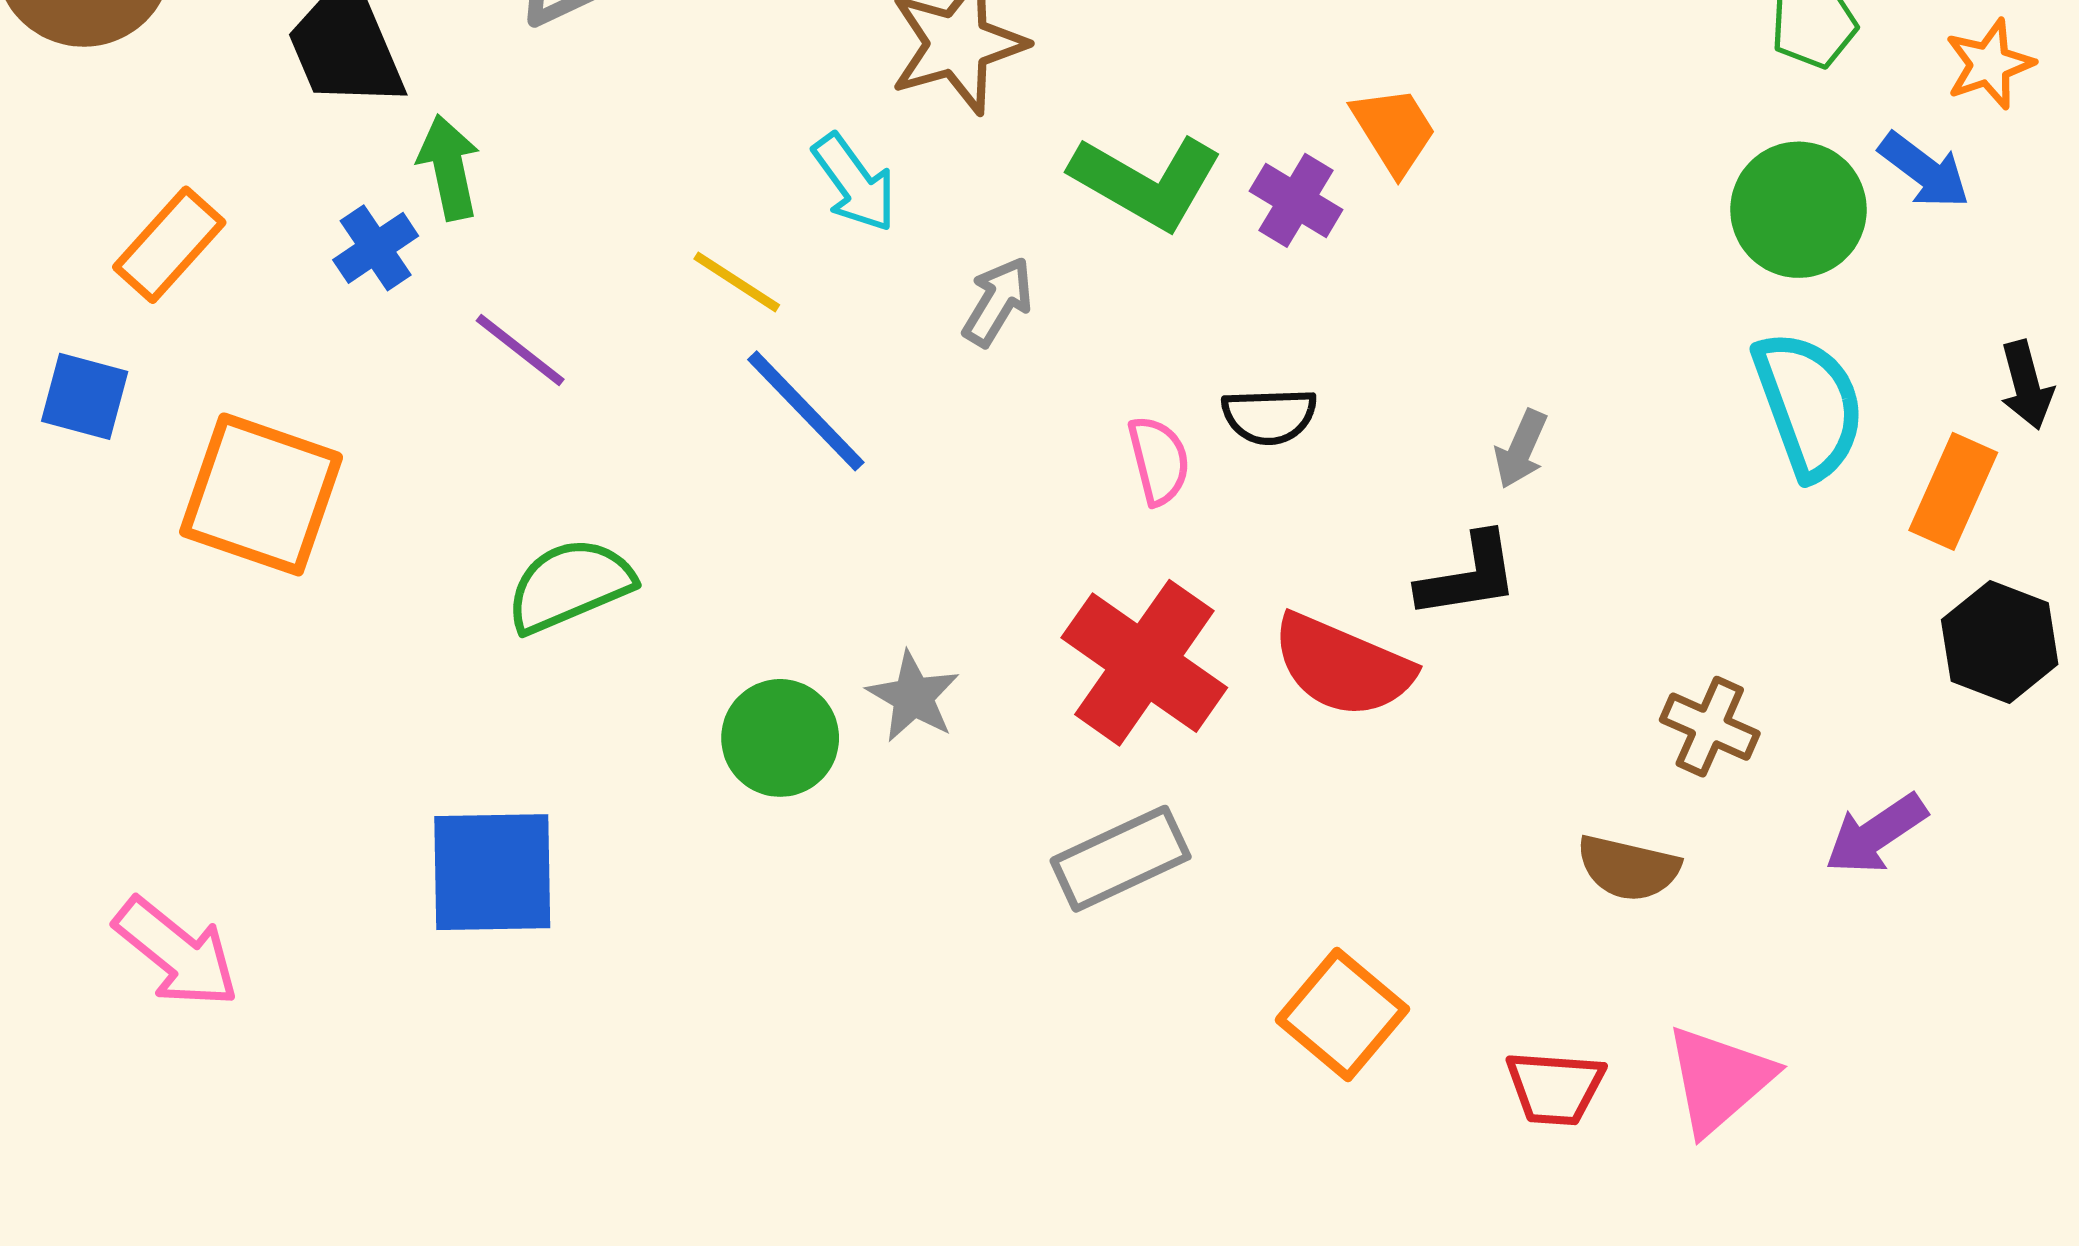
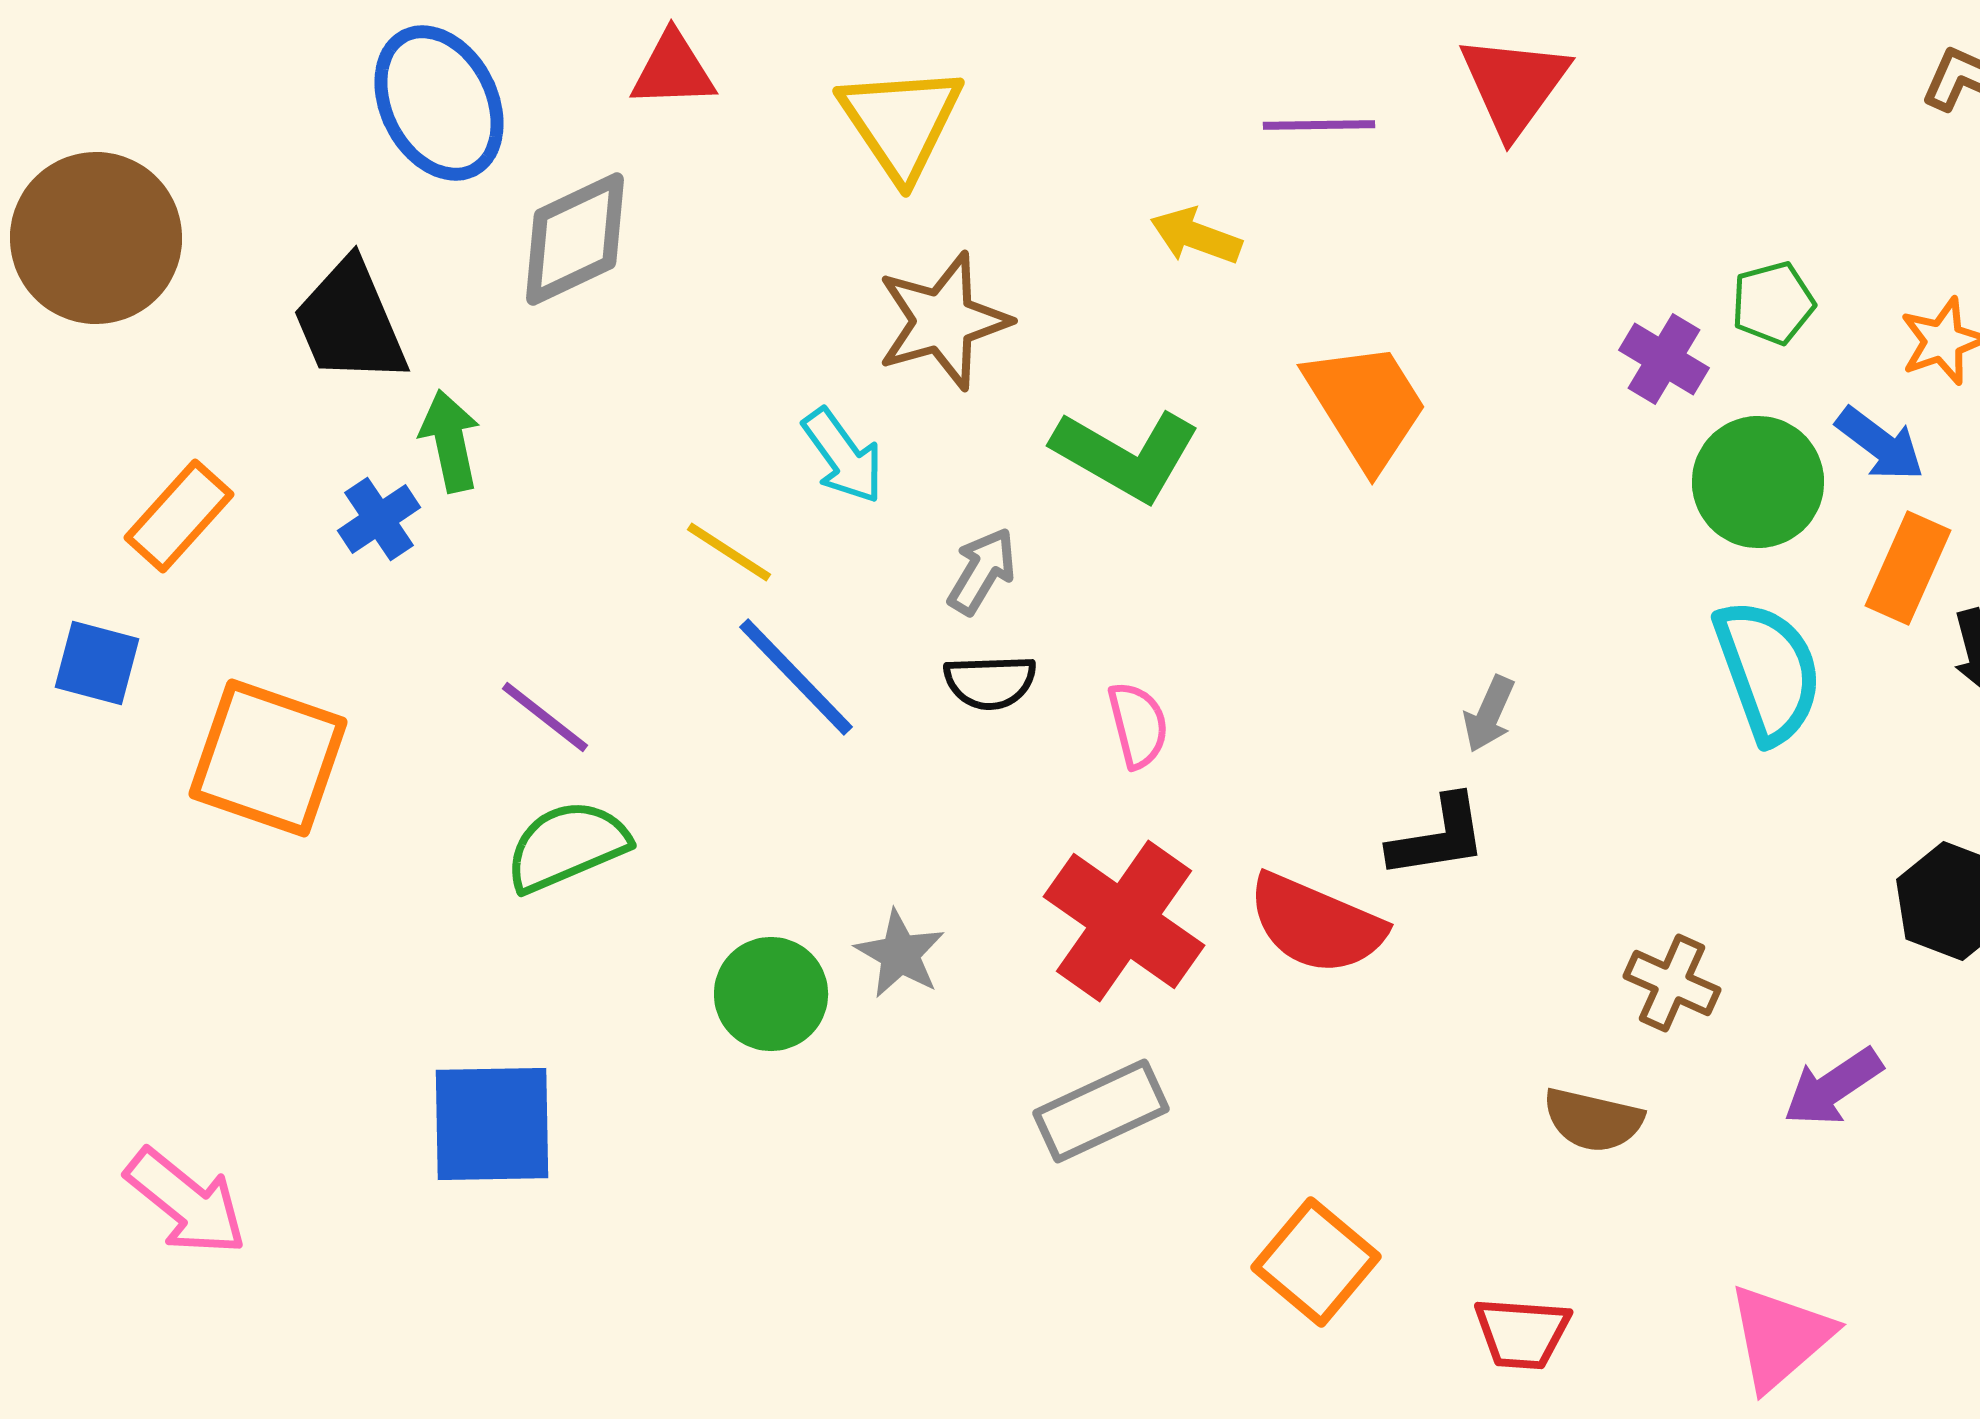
orange trapezoid: (1394, 130) -> (1366, 405), size x1.5
purple cross: (1296, 200) -> (1664, 359), moved
purple line: (520, 350) -> (545, 717), moved
black semicircle: (1269, 416) -> (990, 682), moved
orange rectangle: (1953, 491) -> (1908, 568), moved
pink triangle: (1719, 1079) -> (1780, 1337), moved

